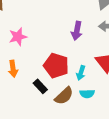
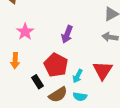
purple arrow: (77, 31) -> (67, 34), moved
pink star: (18, 37) -> (25, 32), turned -30

